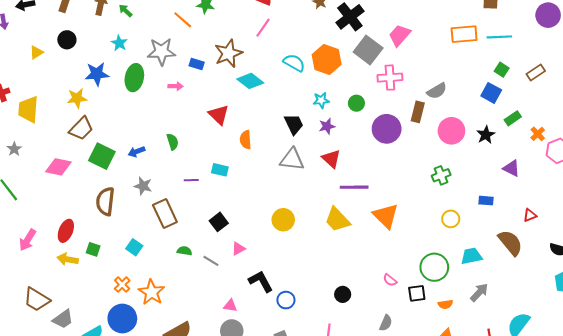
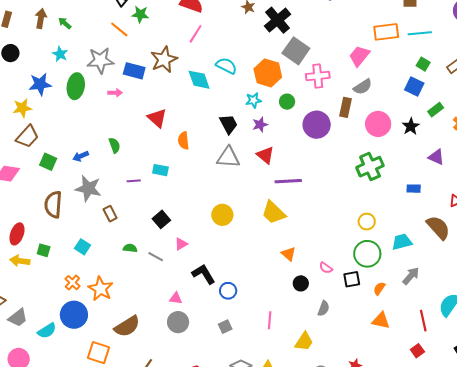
pink trapezoid: (400, 35) -> (359, 56), moved
orange hexagon: (327, 59) -> (268, 73), moved
blue rectangle: (197, 64) -> (134, 71), size x1.5
cyan diamond: (250, 81) -> (199, 80), moved, turned 35
green square: (102, 156) -> (48, 162), size x0.7
green cross: (441, 175) -> (370, 167), size x1.5
gray star: (143, 186) -> (88, 188), size x1.5
brown rectangle: (165, 214) -> (110, 214), size x0.6
orange triangle: (386, 216) -> (289, 254), moved, size x0.6
yellow circle: (451, 219) -> (367, 222), moved
black circle: (343, 294) -> (301, 283), moved
orange semicircle: (445, 304) -> (379, 288), turned 136

